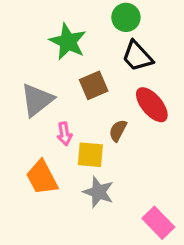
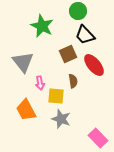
brown square: (94, 85) -> (68, 54), moved
gray triangle: (37, 100) -> (23, 62), turned -30
brown semicircle: (118, 131) -> (73, 81), turned 144

